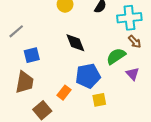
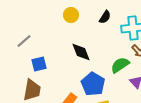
blue pentagon: (88, 76) -> (93, 84), turned -30

